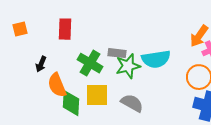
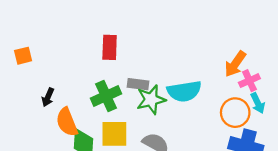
red rectangle: (65, 29) -> (110, 47), moved
green cross: (90, 63) -> (106, 96), turned 35

